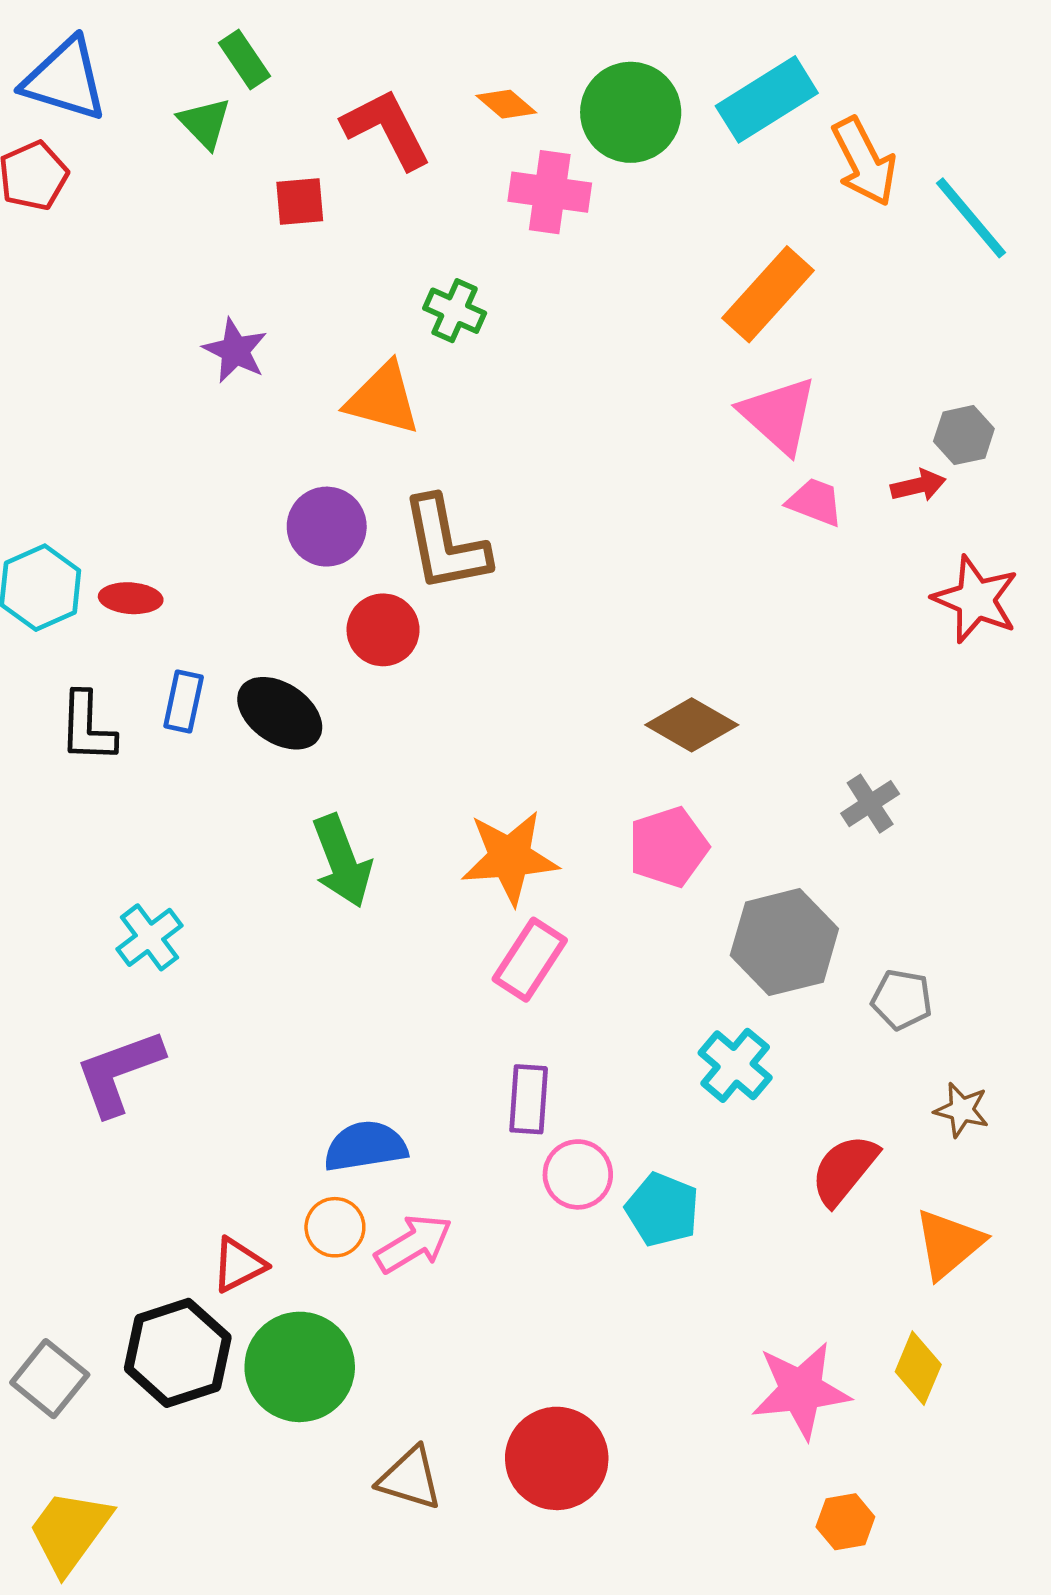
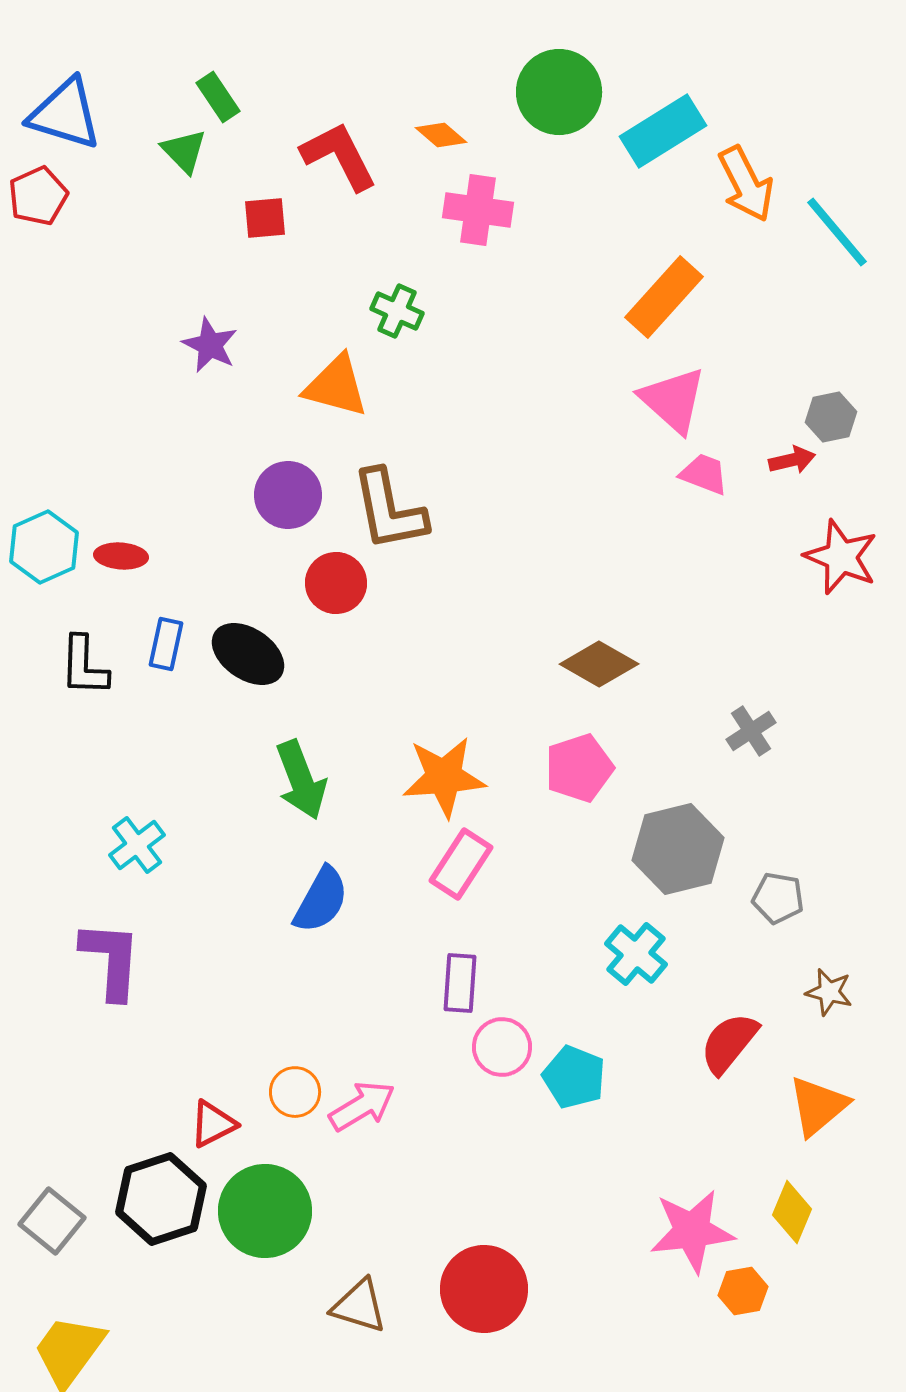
green circle: (631, 112) -> (559, 92), moved
purple L-shape: (119, 1072) -> (111, 960), turned 114
blue semicircle: (365, 1146) -> (321, 900), moved, turned 128
orange hexagon: (845, 1522) -> (743, 1291), moved

